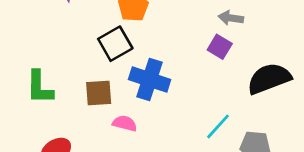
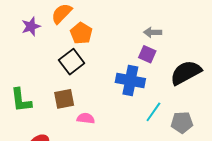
blue cross: (150, 79) -> (130, 81), moved

